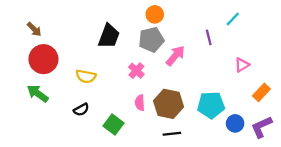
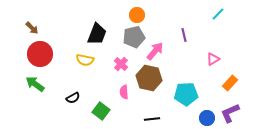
cyan line: (233, 19) -> (218, 14), moved
yellow semicircle: (86, 76) -> (85, 60), moved
brown hexagon: (169, 104) -> (149, 78), moved
blue circle: (235, 123) -> (207, 118), moved

